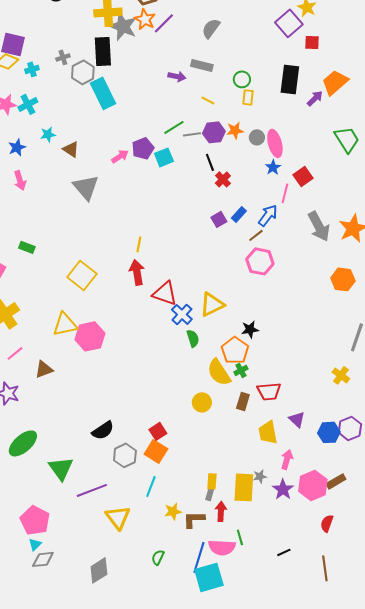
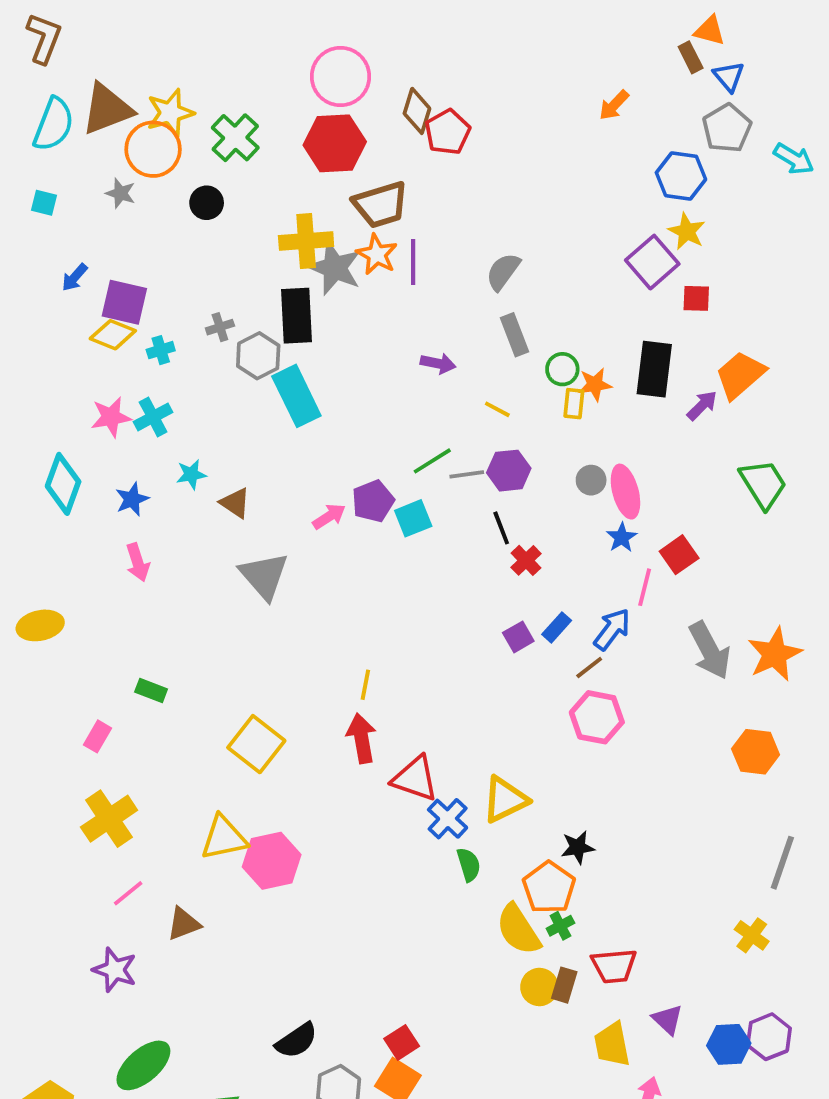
purple line: (164, 23) -> (413, 262), turned -45
gray rectangle: (202, 65) -> (515, 335), moved, turned 55
orange star: (235, 130) -> (595, 384), moved
yellow circle: (202, 402) -> (539, 987), moved

